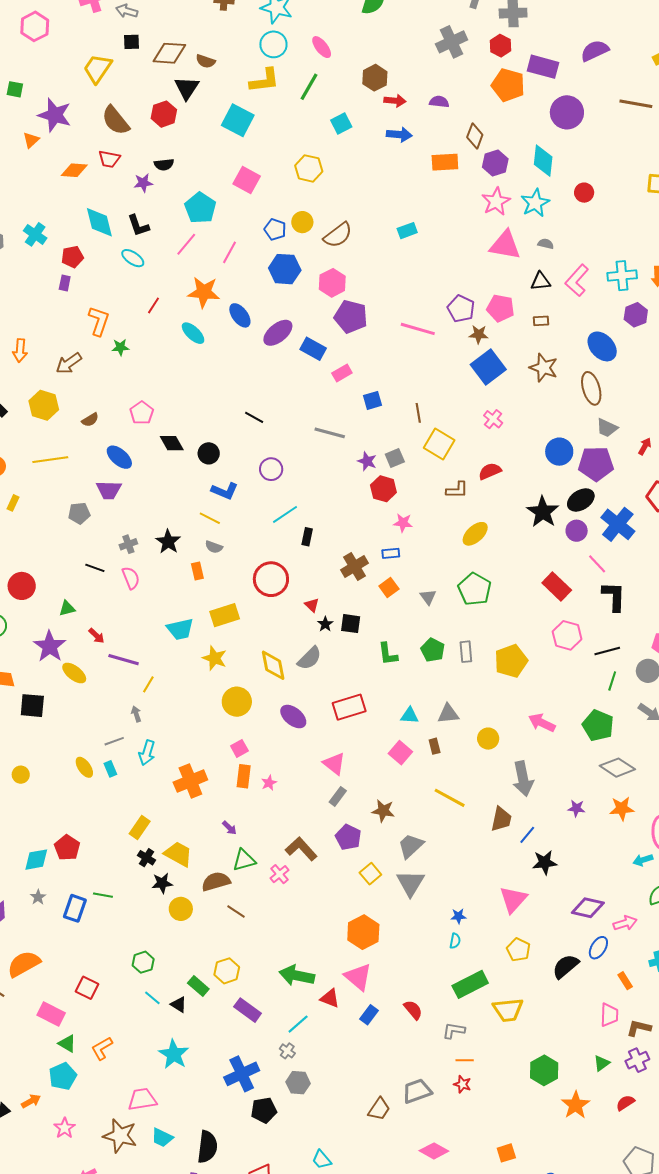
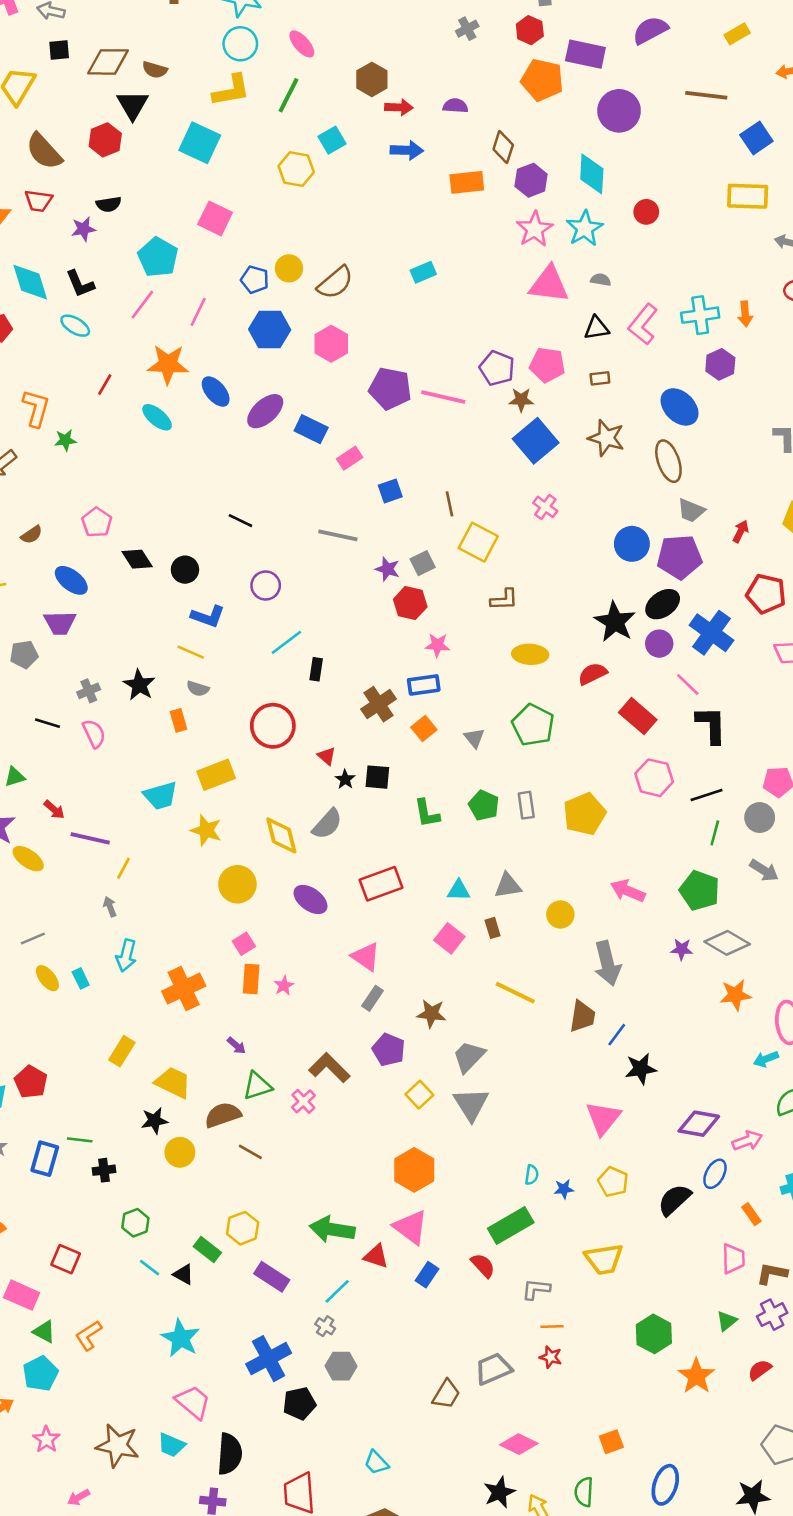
gray cross: (452, 42) -> (467, 29), size x0.6
yellow hexagon: (309, 168) -> (296, 169), moved
purple pentagon: (351, 317) -> (390, 389), moved
red semicircle: (490, 471) -> (593, 674), moved
yellow ellipse: (475, 534) -> (530, 654), turned 48
blue rectangle: (391, 553) -> (424, 685), size x1.4
gray line: (114, 741) -> (33, 938), moved
purple star: (576, 808) -> (682, 949), moved
black cross: (147, 858) -> (104, 1170), moved, turned -36
blue star: (458, 916) -> (564, 1189), moved
green rectangle: (470, 984) -> (511, 1226), moved
pink trapezoid: (142, 1099) -> (193, 1402), moved, turned 52

